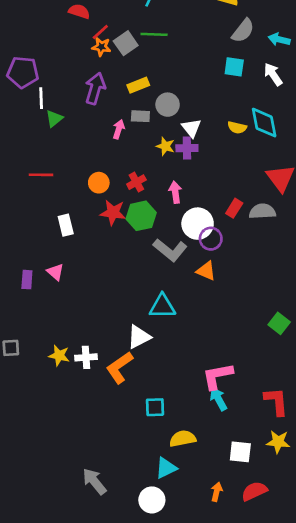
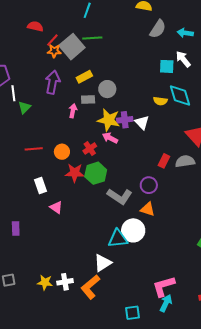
gray square: (126, 43) -> (72, 47), size x1.4
cyan square: (234, 67) -> (167, 66), moved
white triangle: (191, 128) -> (142, 122), moved
yellow star: (165, 146) -> (109, 120), size x1.6
red line: (41, 175) -> (34, 149), moved
pink arrow: (175, 192) -> (110, 138), moved, turned -49
white circle: (198, 224) -> (133, 230), moved
pink triangle: (55, 272) -> (56, 207), moved
cyan arrow: (218, 399) -> (166, 303), turned 60
cyan square: (155, 407) -> (133, 313), moved

